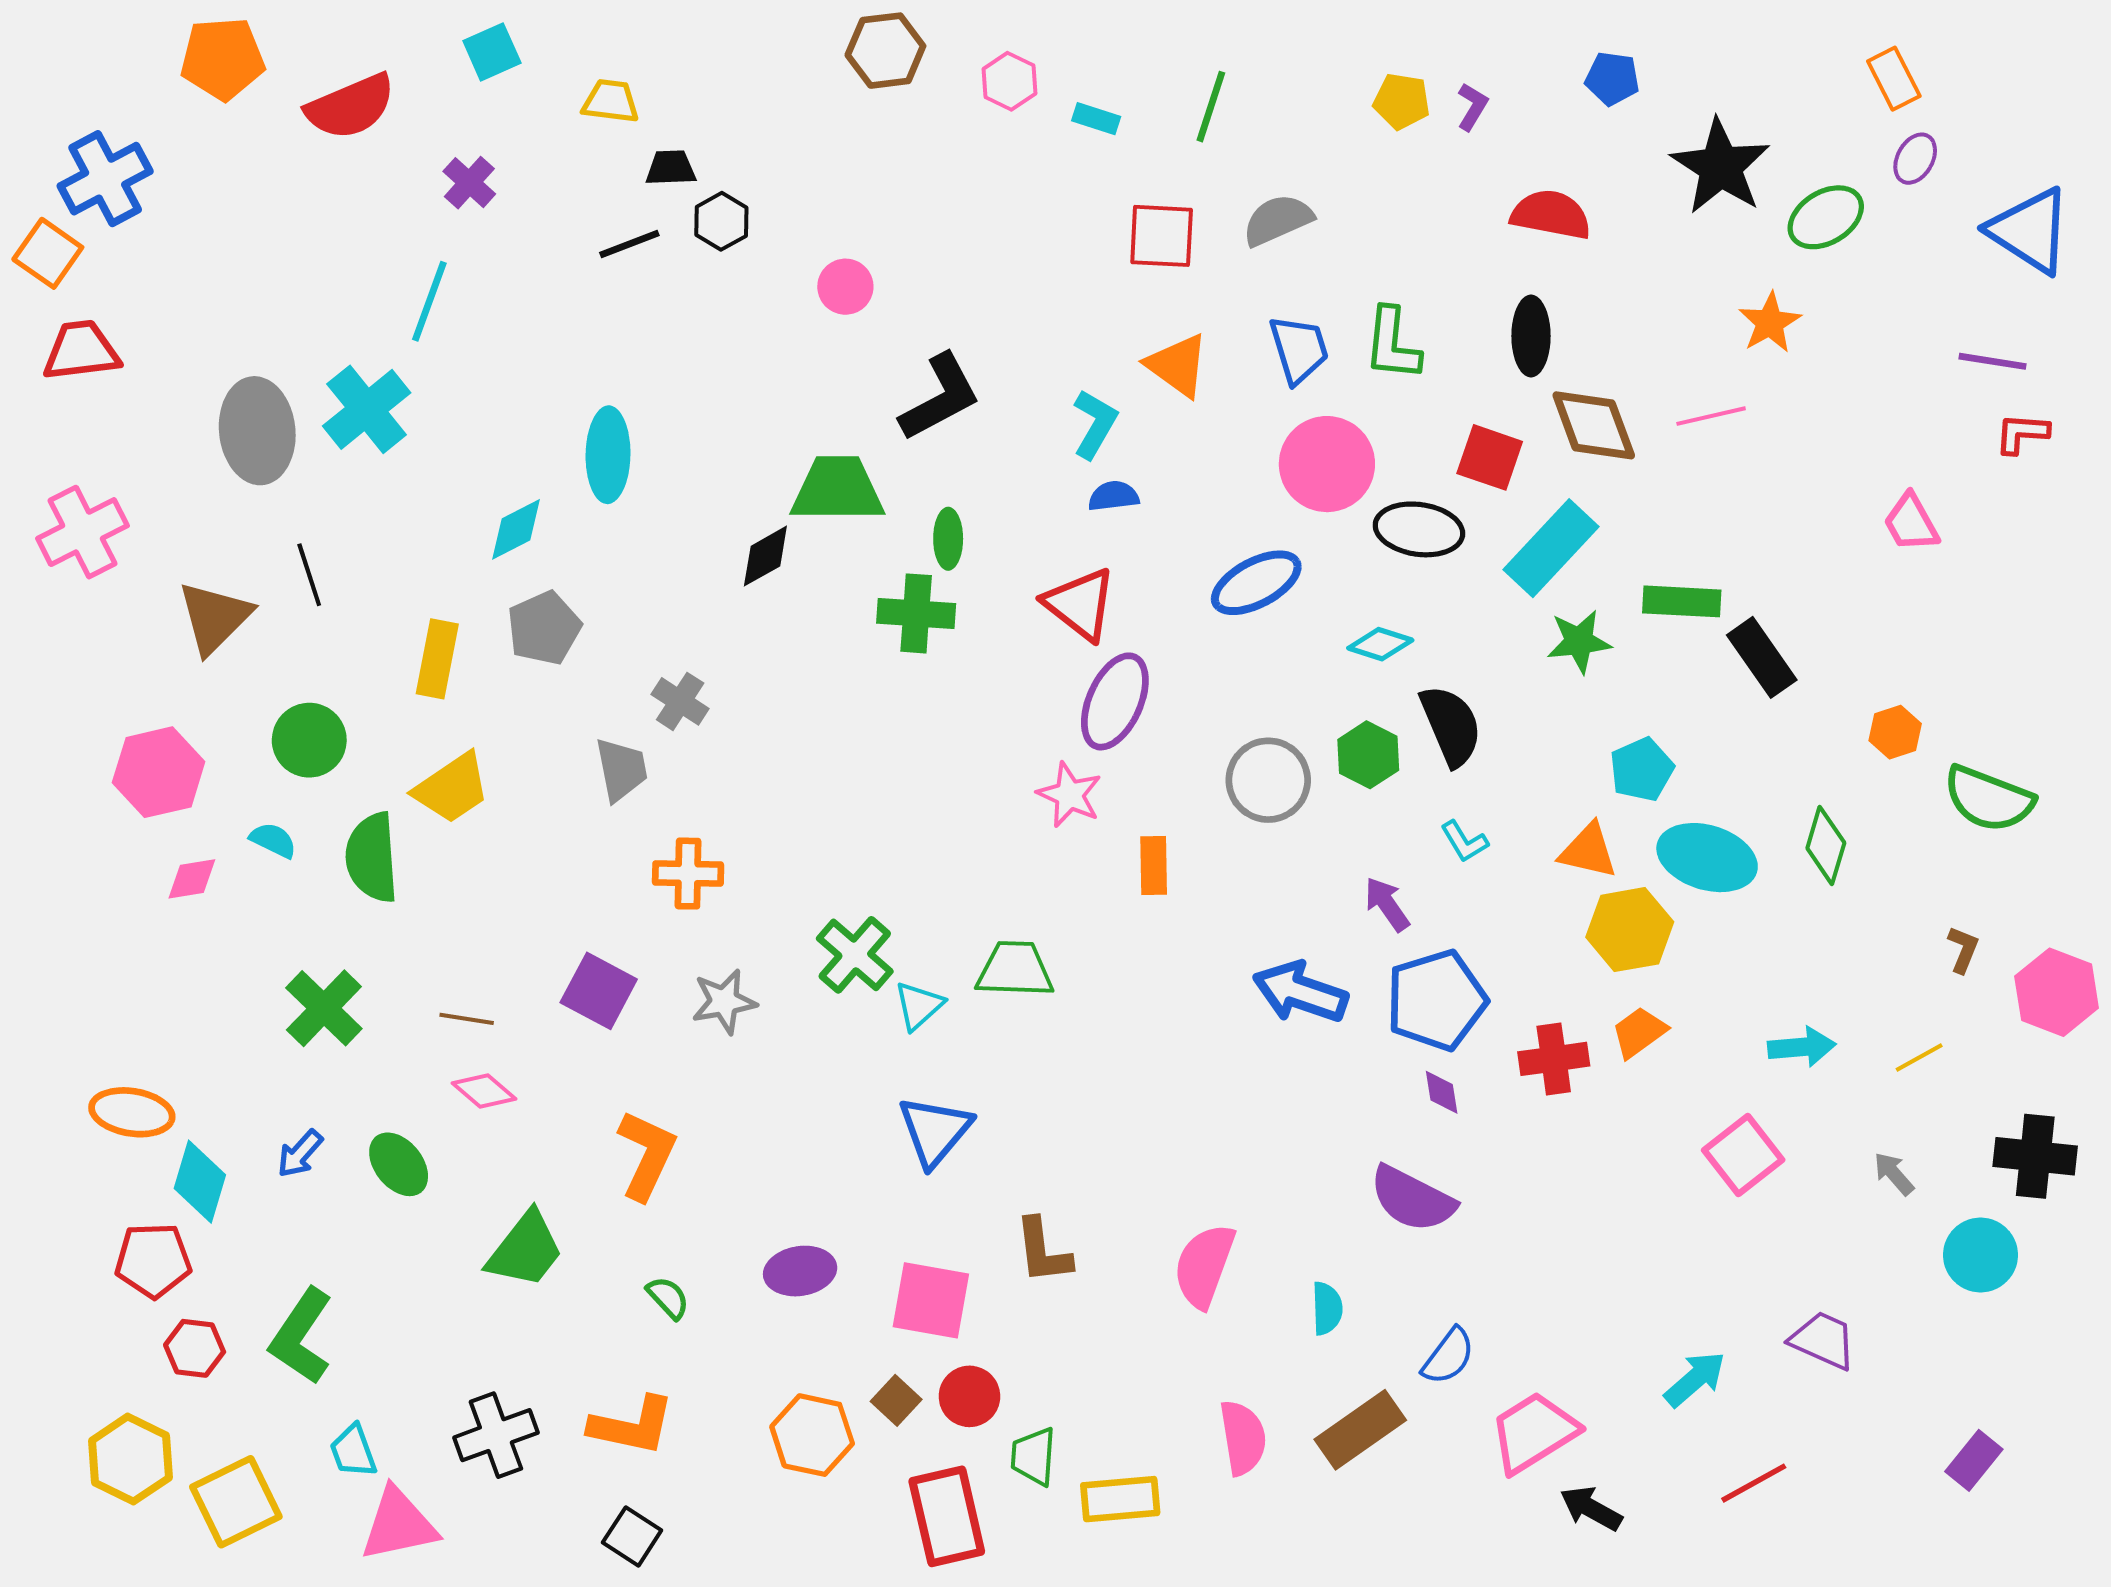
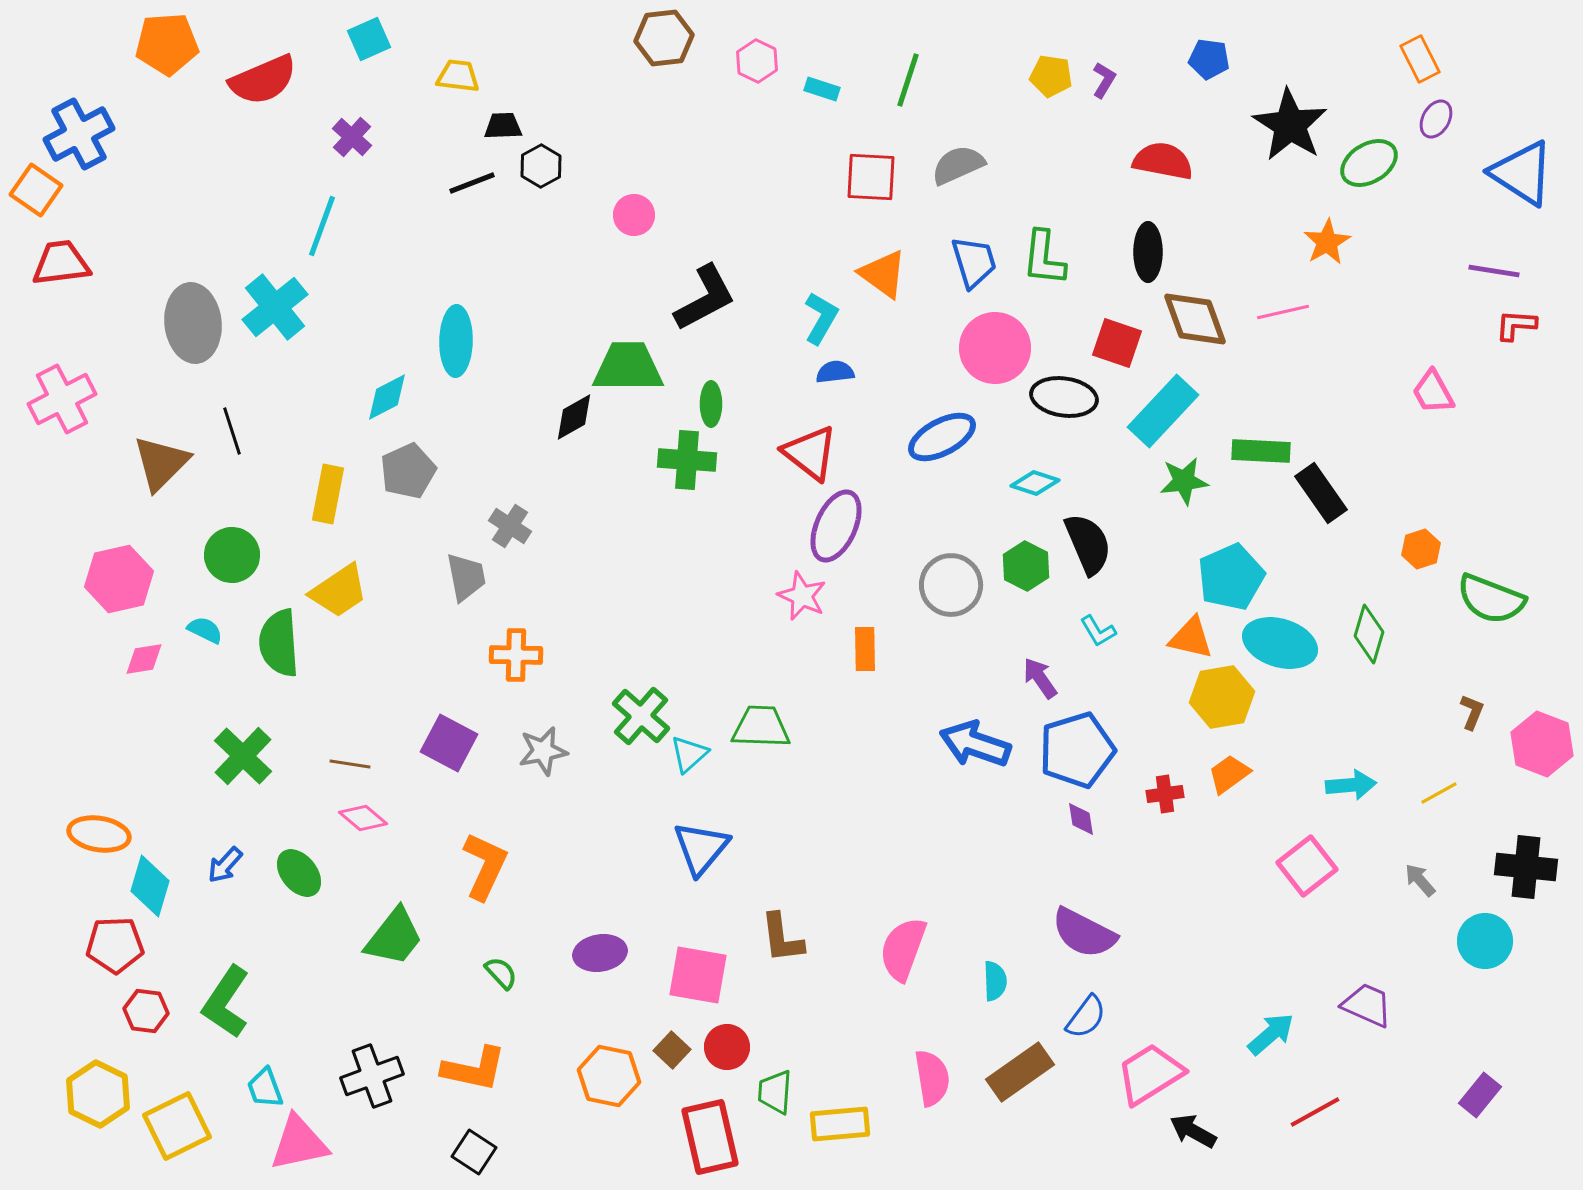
cyan pentagon: (1642, 769) -> (1231, 577), size x1.4
red cross: (1554, 1059) -> (1165, 794), size x0.7
purple semicircle: (1412, 1199) -> (1084, 933), moved

